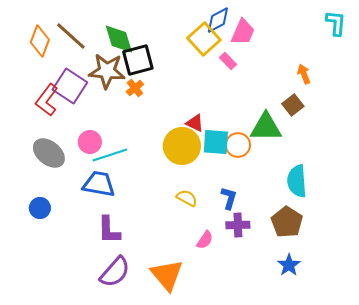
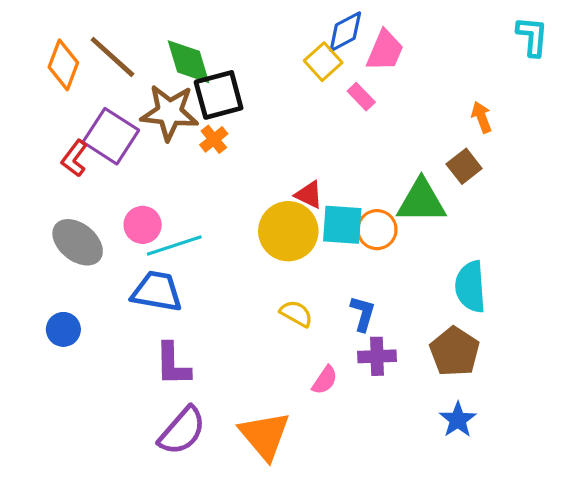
yellow square: (204, 39) -> (323, 62), size x0.7
red L-shape: (47, 100) -> (74, 158), size x0.7

